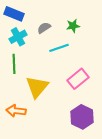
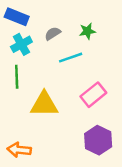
yellow triangle: (37, 87) -> (44, 104), turned 50
orange arrow: (16, 111) -> (19, 150), moved

